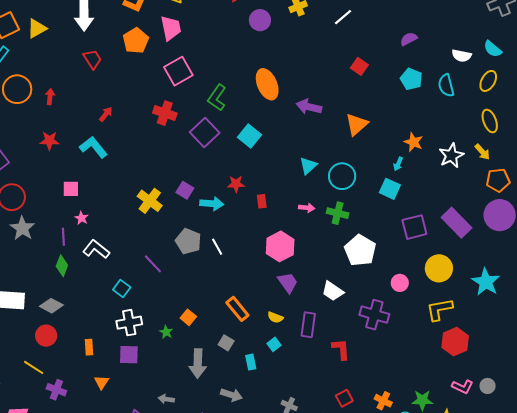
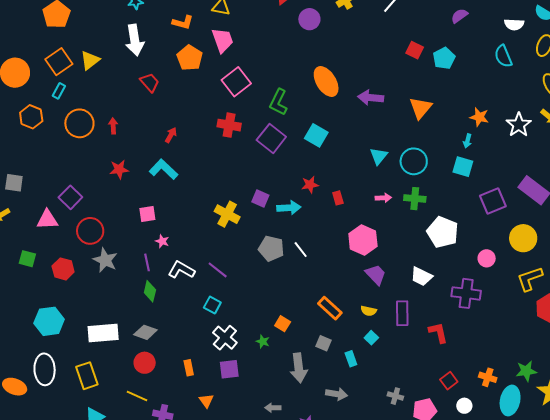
cyan pentagon: (411, 79) -> (444, 58), moved, turned 30
purple line: (153, 264) -> (218, 270), moved
white cross: (129, 323) -> (225, 338), turned -30

